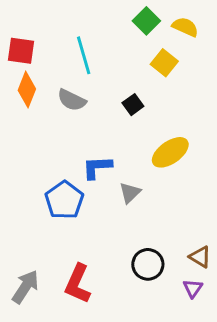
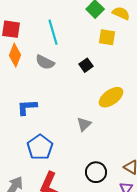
yellow square: (164, 63) -> (107, 37), turned -30
blue L-shape: (97, 167) -> (27, 107), moved
blue pentagon: (64, 200) -> (40, 147), moved

